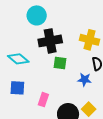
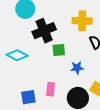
blue star: (85, 80) -> (77, 68), moved
blue square: (17, 88) -> (28, 97), moved

